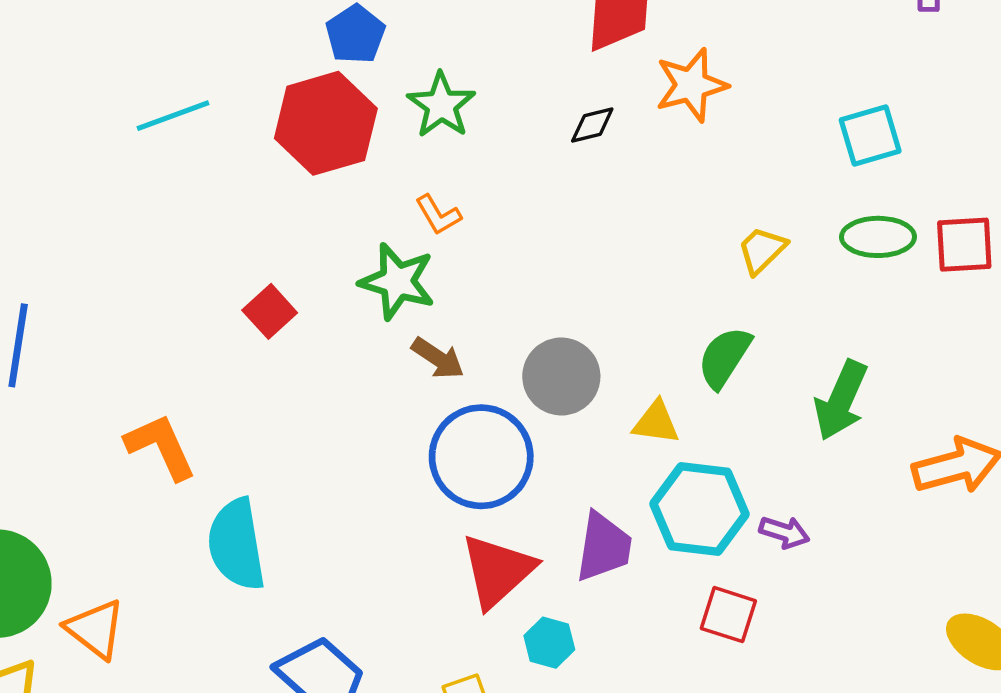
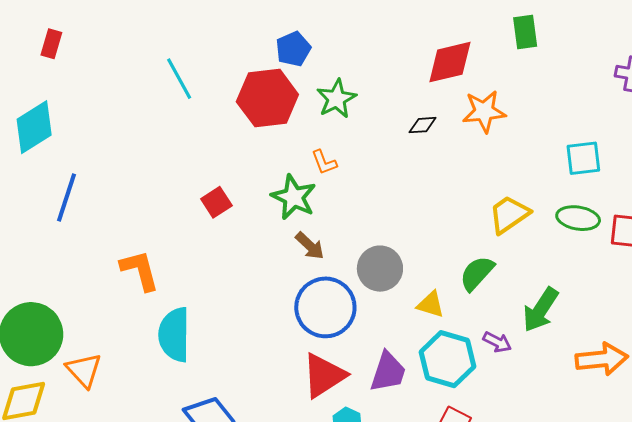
cyan line: (173, 116) -> (179, 79), turned 72
yellow trapezoid: (762, 250) -> (509, 214), size x1.4
purple arrow: (784, 532) -> (497, 342), moved

